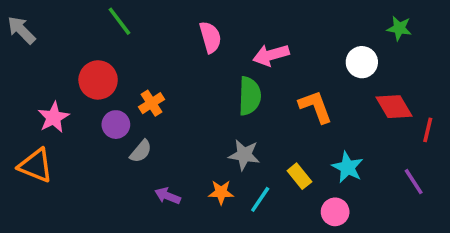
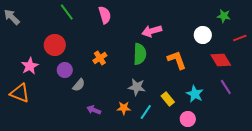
pink semicircle: (210, 37) -> (105, 15), moved
orange cross: (152, 103) -> (100, 58), moved
red line: (428, 130) -> (240, 38), moved, turned 56
purple line: (414, 182) -> (226, 87), moved

